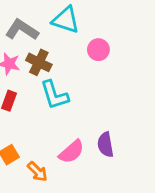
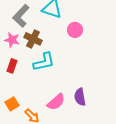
gray L-shape: (22, 30) -> (21, 16), turned -80
cyan L-shape: (54, 95) -> (44, 62), turned -85

